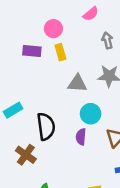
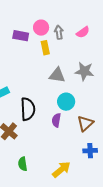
pink semicircle: (91, 14) -> (83, 32), moved
gray arrow: (107, 40) -> (59, 32), moved
purple rectangle: (32, 51) -> (21, 36), moved

